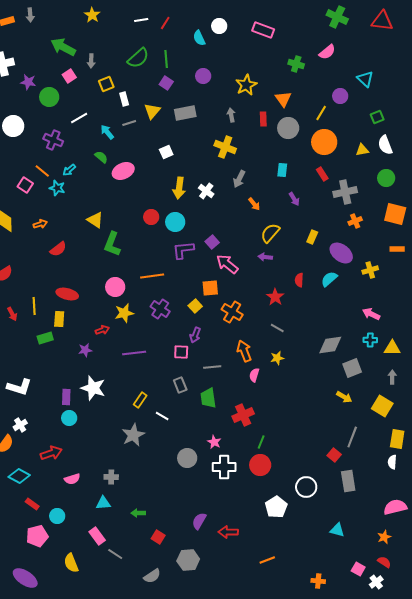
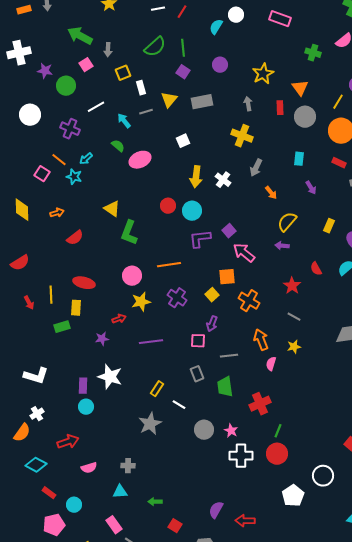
cyan semicircle: (199, 38) -> (216, 27), turned 56
red rectangle: (322, 174) -> (339, 163), turned -32
red semicircle: (299, 280) -> (316, 269), turned -32
gray circle: (187, 458) -> (204, 430), moved

